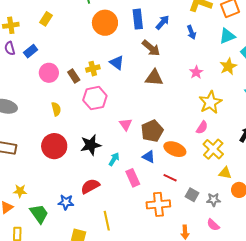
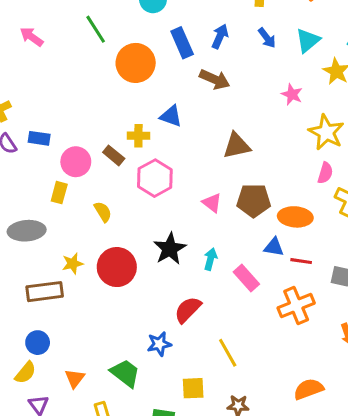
yellow rectangle: (46, 19) -> (59, 193), moved
cyan triangle: (227, 36) -> (308, 40), moved
blue rectangle: (31, 51) -> (39, 138), turned 64
yellow cross: (93, 69) -> (138, 136), turned 32
brown triangle: (154, 78) -> (237, 146), moved
brown pentagon: (152, 131) -> (254, 201), turned -30
blue triangle: (149, 157) -> (274, 247), moved
yellow star: (20, 191) -> (73, 263), moved

